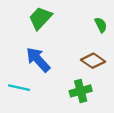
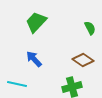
blue arrow: (38, 60) -> (34, 59), size x0.7

